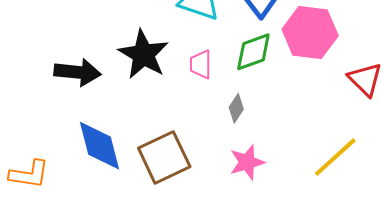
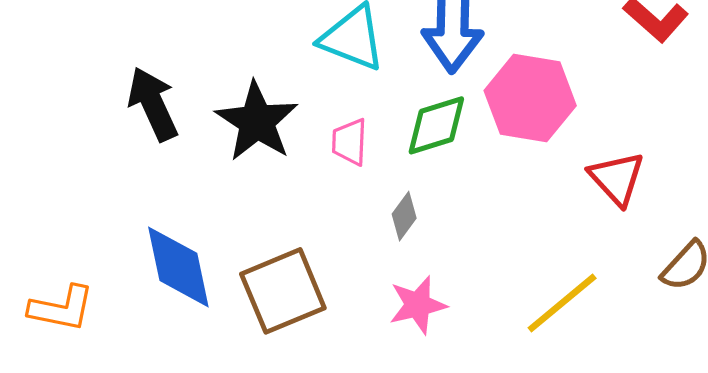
black arrow: (77, 72) -> (153, 104), moved, turned -123

